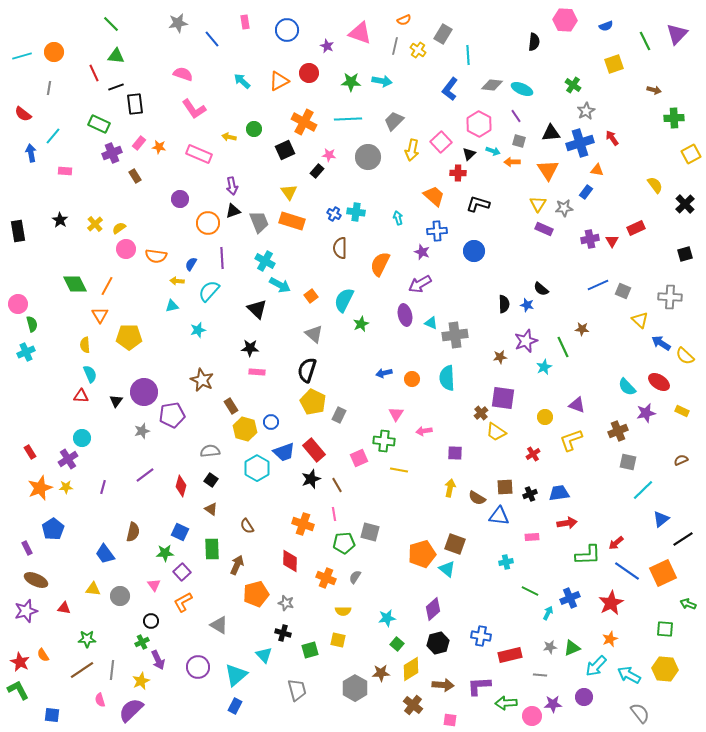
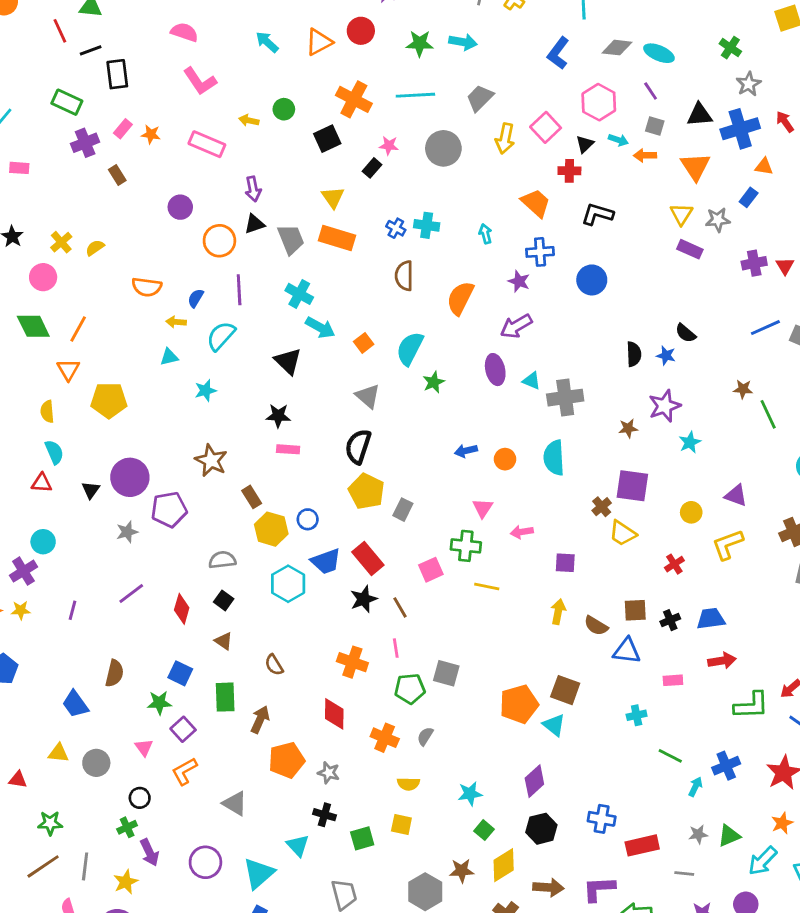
pink circle: (126, 249) -> (43, 277), moved
green line: (563, 347) -> (768, 414), moved

